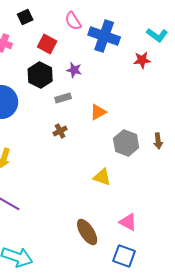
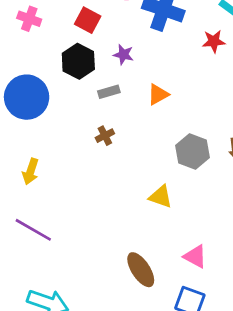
orange triangle: (98, 112) -> (158, 94), moved

